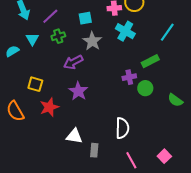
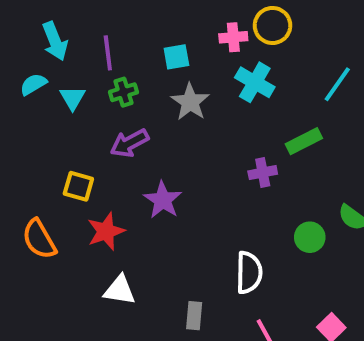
purple line: (50, 16) -> (108, 53), turned -54
cyan semicircle: (12, 51) -> (33, 84), moved
purple arrow: (73, 62) -> (129, 143), moved
green circle: (145, 88) -> (310, 237), moved
white triangle: (74, 136) -> (120, 290), moved

